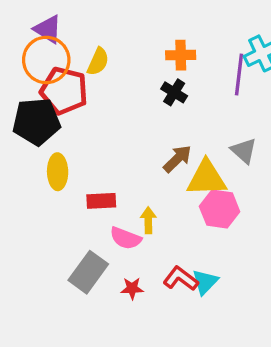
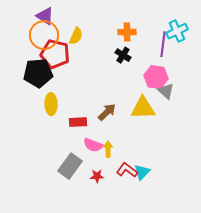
brown arrow: (177, 159) -> (107, 112), moved
pink hexagon: (220, 209) -> (156, 77), moved
yellow arrow: (148, 220) -> (108, 149), moved

